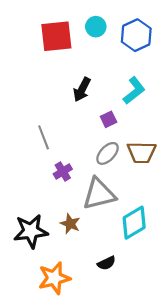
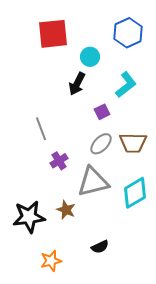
cyan circle: (96, 27) -> (90, 57), moved
cyan diamond: (134, 223) -> (135, 193), moved
orange star: (54, 278) -> (51, 261), size x0.7

